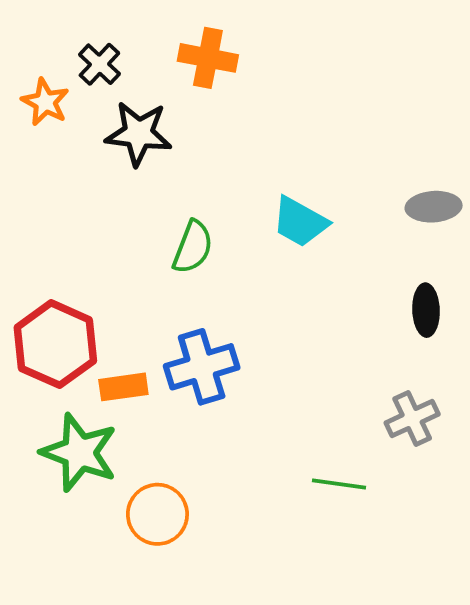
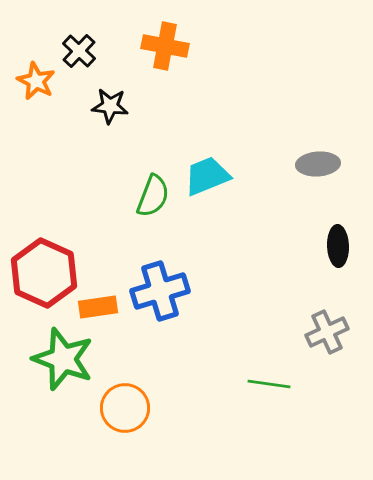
black star: (139, 134) -> (110, 106), size x0.7
gray ellipse: (434, 207) -> (318, 164), moved
cyan trapezoid: (300, 222) -> (207, 176), moved, turned 129

